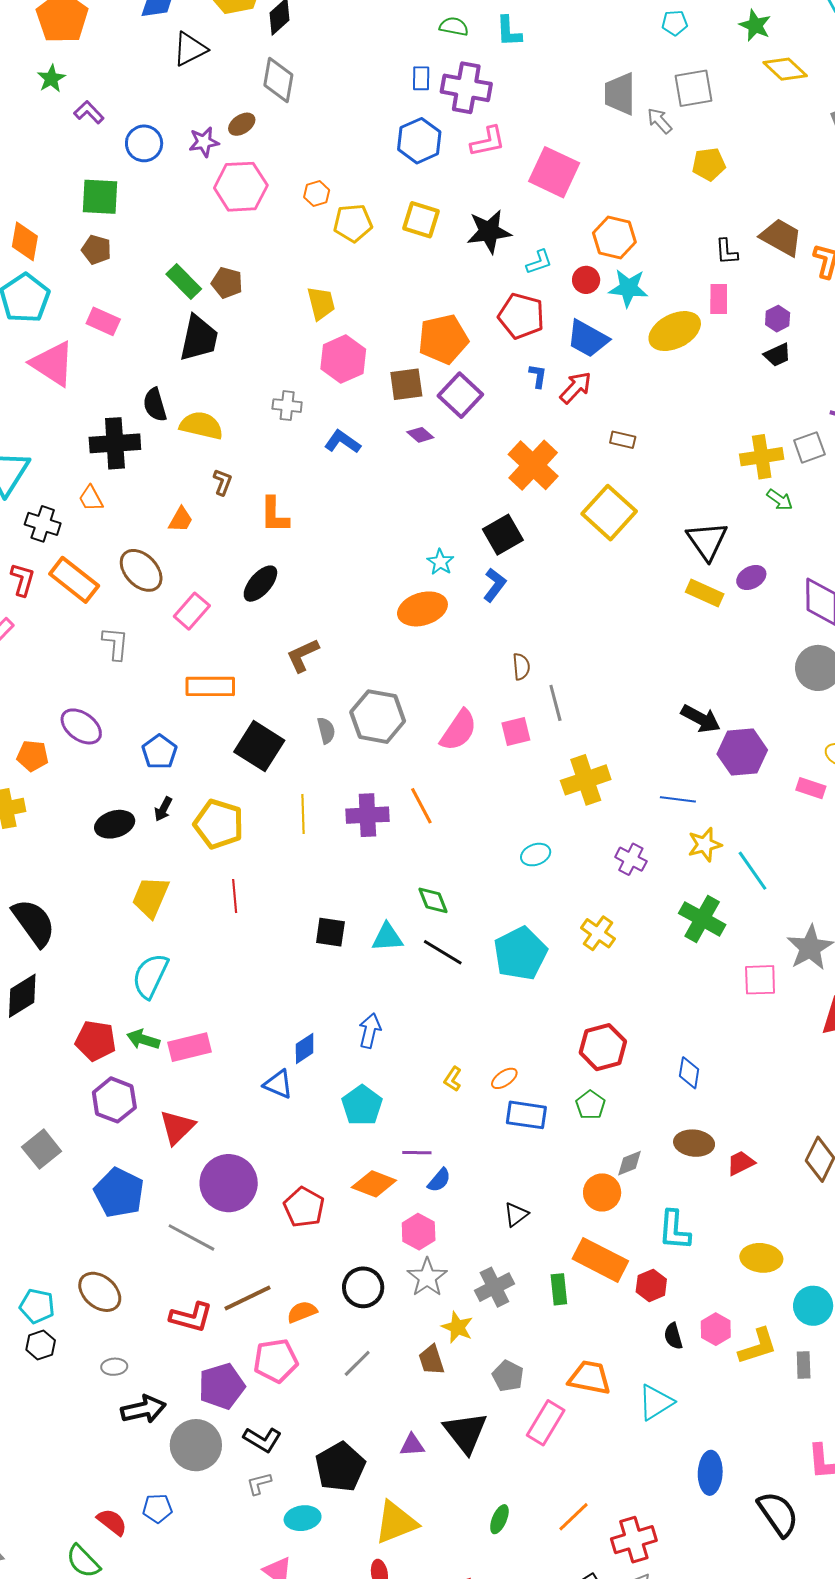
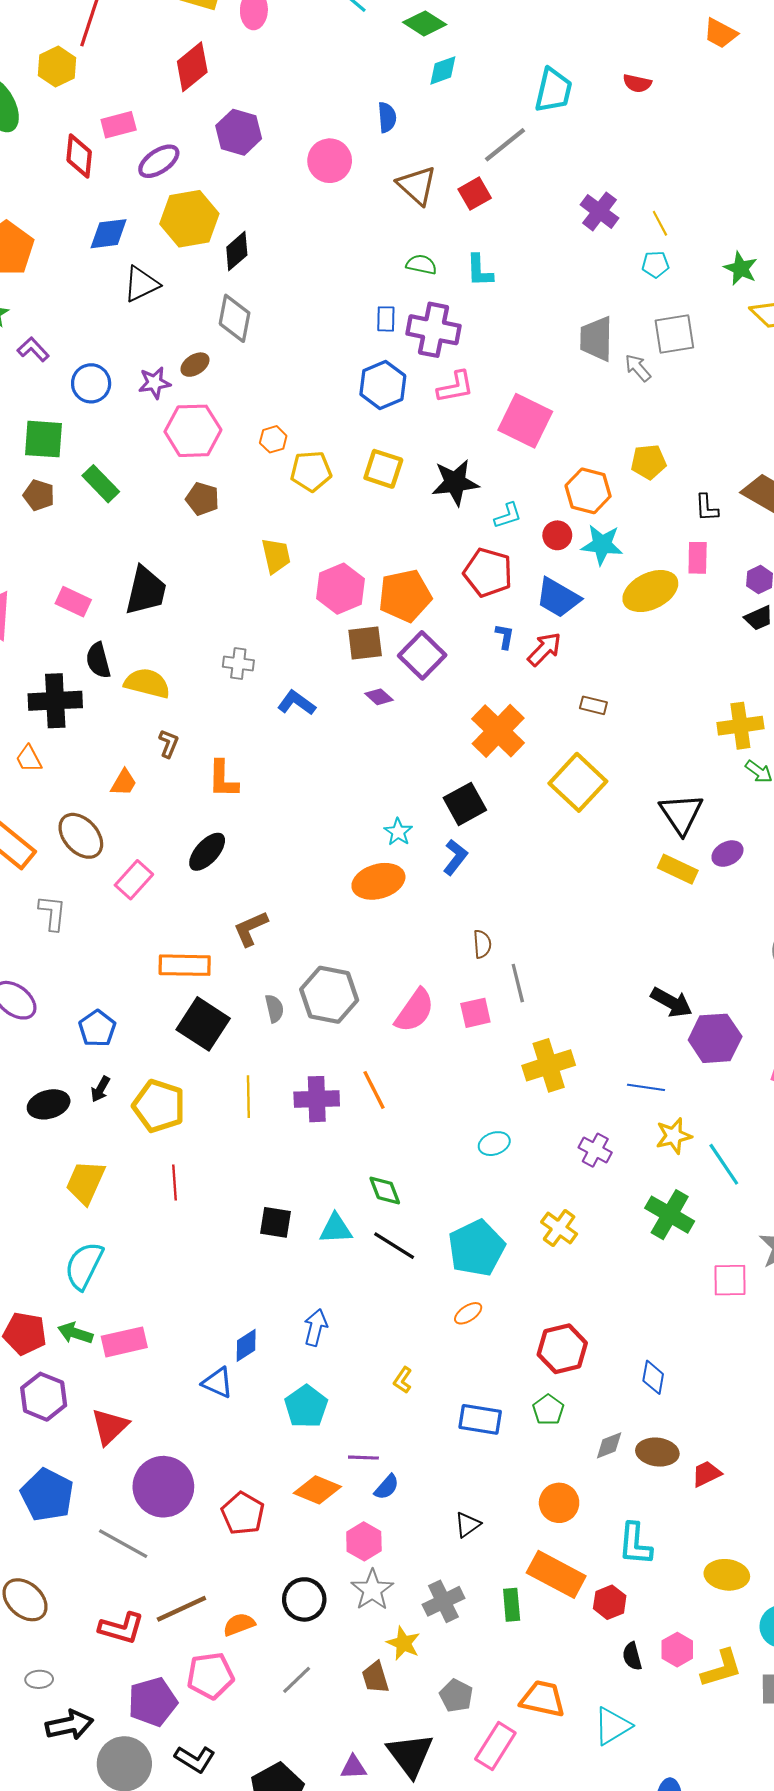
yellow pentagon: (709, 164) -> (649, 462), moved
green rectangle: (184, 282) -> (101, 484), moved
brown pentagon: (227, 283) -> (202, 499), moved
pink rectangle: (103, 321) -> (73, 602), moved
pink hexagon: (343, 359) -> (341, 589), moved
orange rectangle: (210, 686) -> (185, 965), moved
orange ellipse: (504, 1078) -> (468, 1313), moved
gray diamond: (630, 1163) -> (609, 1445), moved

